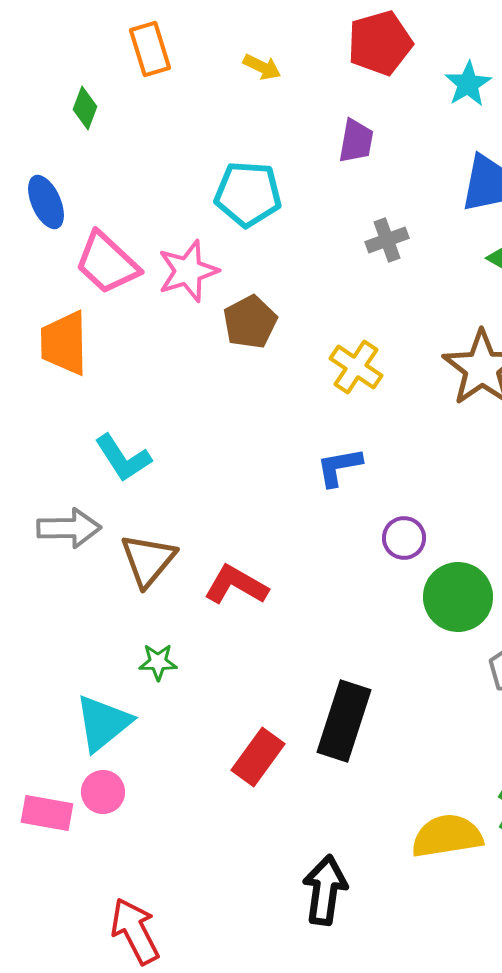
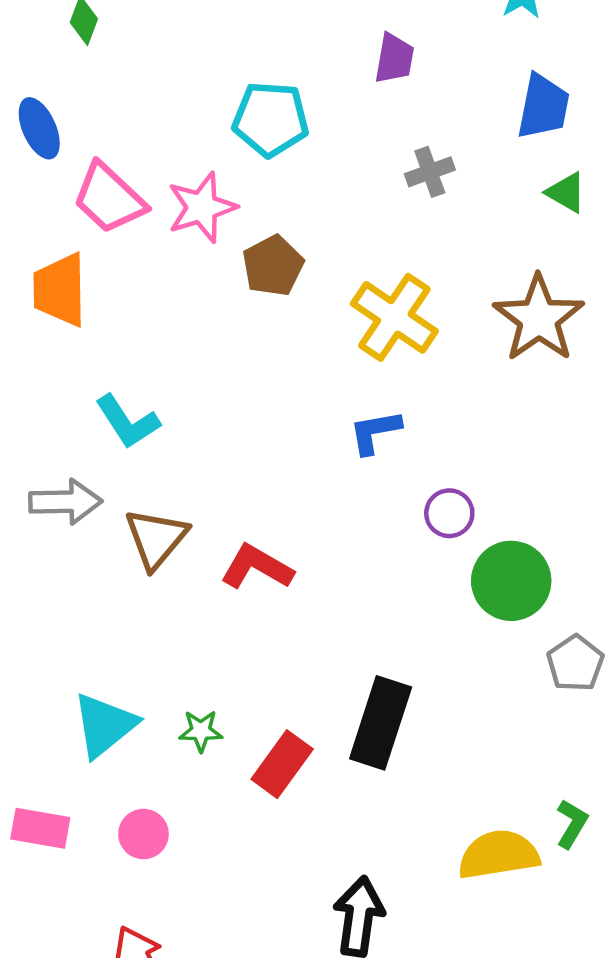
yellow cross: (356, 367) -> (394, 317), size x1.4
green star: (158, 662) -> (201, 731), moved
pink circle: (103, 792) -> (143, 834), moved

